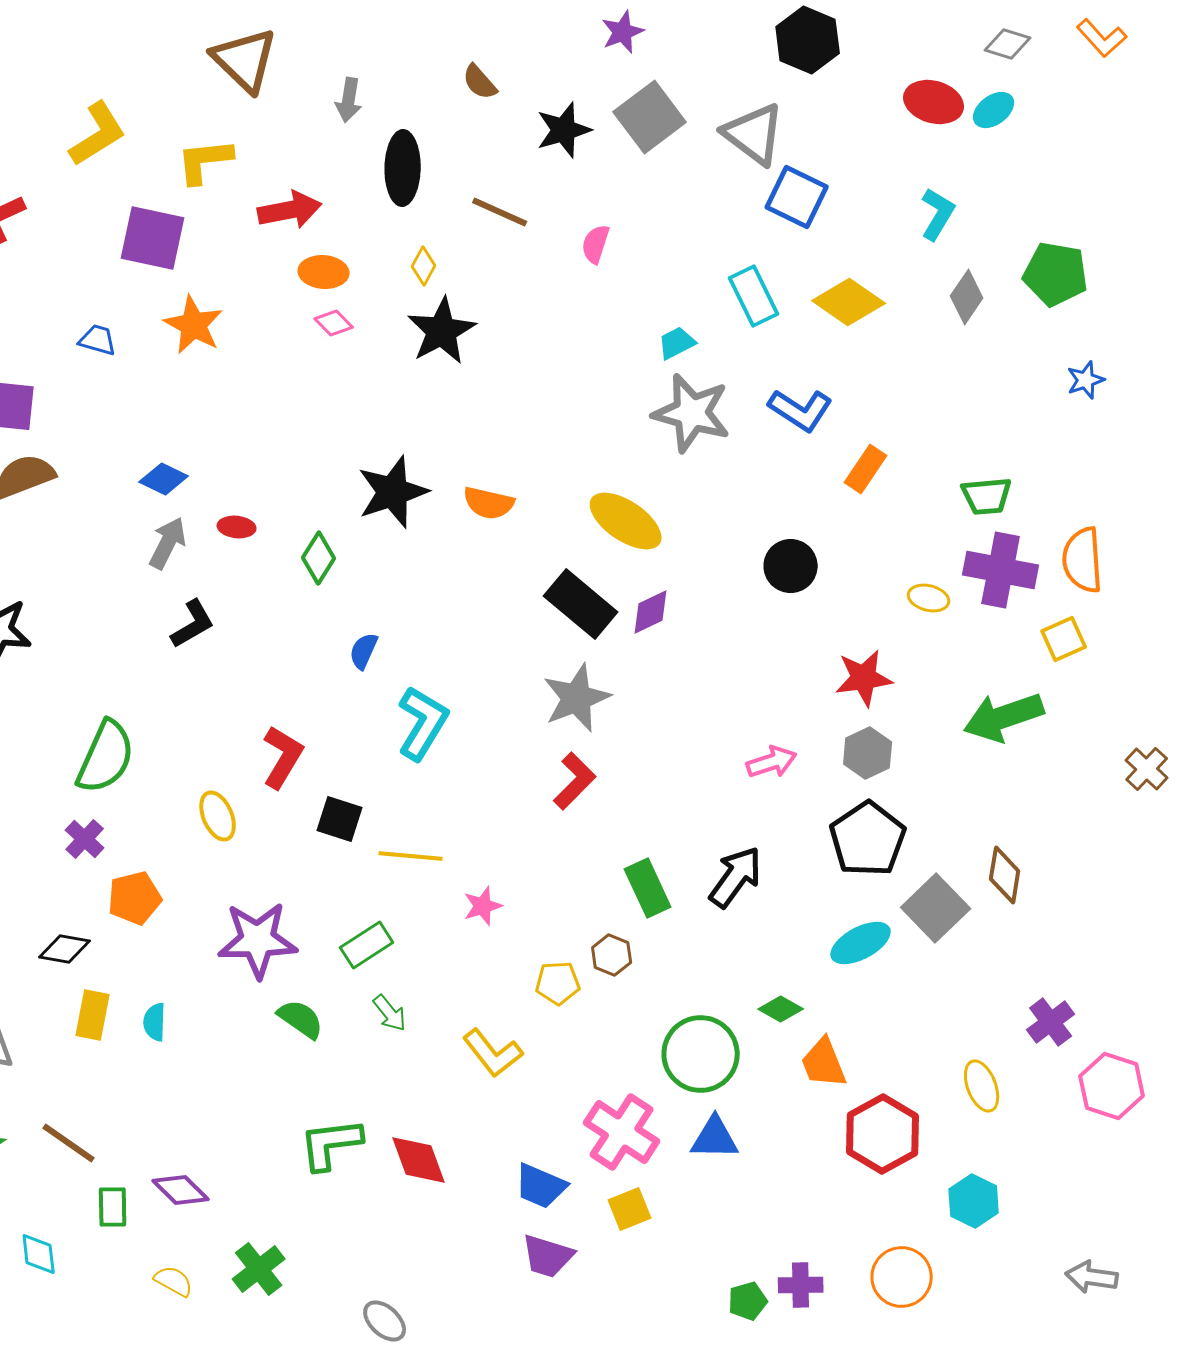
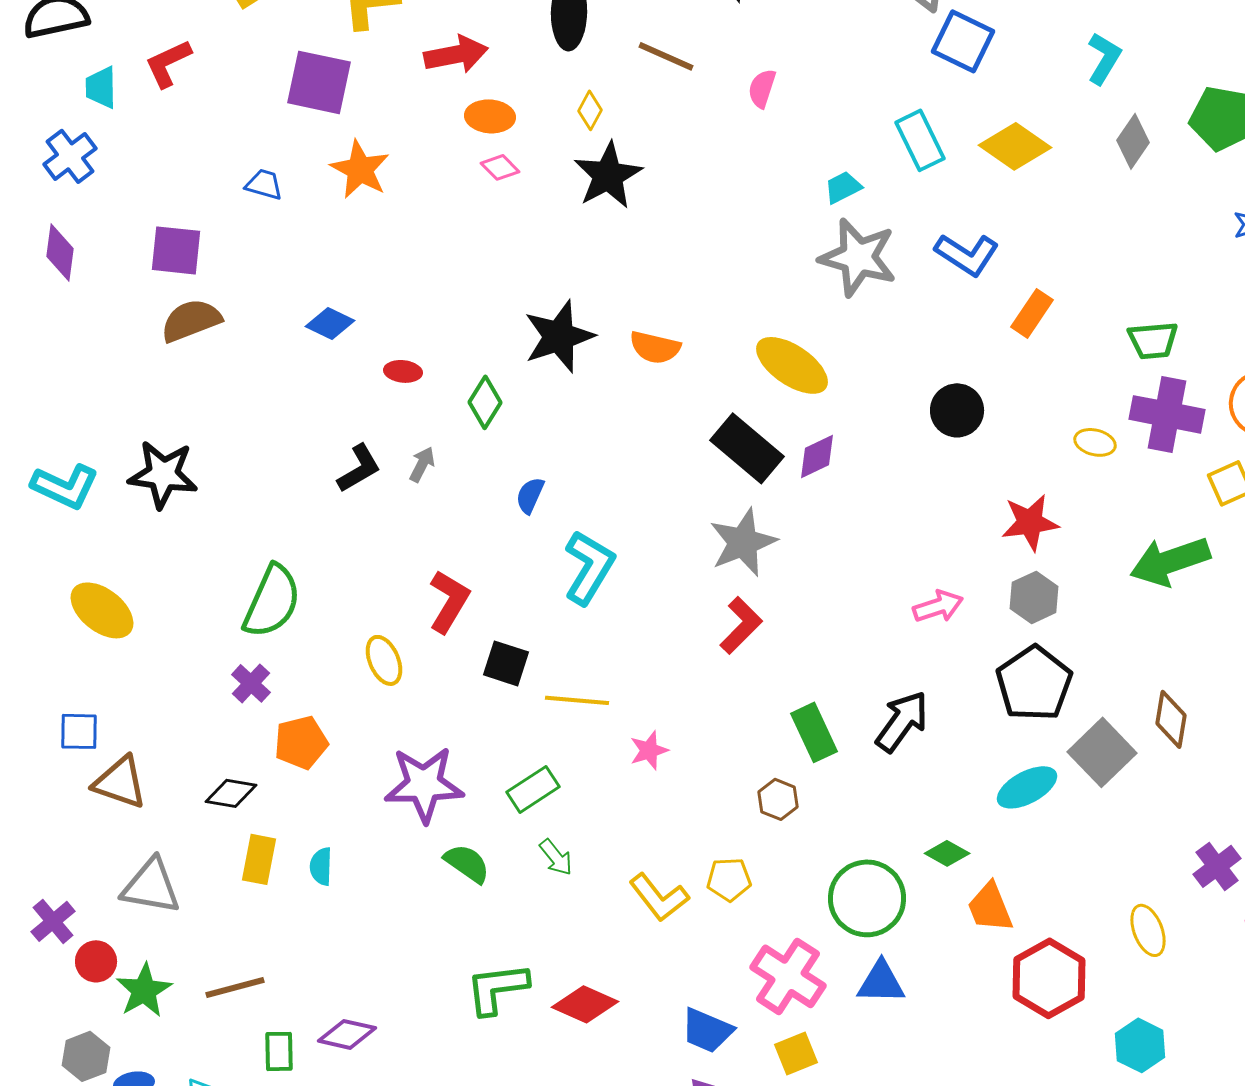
gray arrow: (168, 543) -> (422, 464), moved, size x0.7
yellow pentagon: (558, 983) -> (729, 879), moved
brown line: (69, 1143) -> (235, 987), turned -50
red diamond: (419, 1160) -> (585, 1004), turned -46
purple diamond: (181, 1190) -> (347, 1034), turned -32

